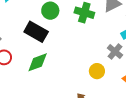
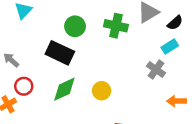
yellow circle: (97, 71) -> (102, 91), moved

